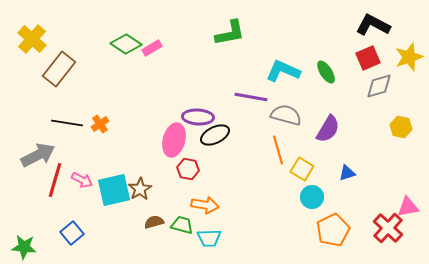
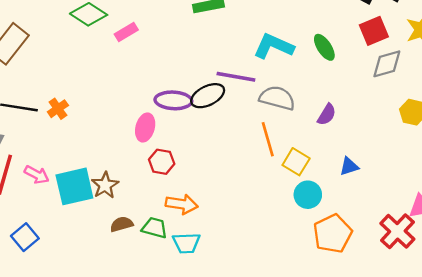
pink rectangle: (152, 48) -> (126, 32), moved
purple semicircle: (328, 129) -> (327, 115), size x0.7
black ellipse: (215, 135) -> (208, 96), moved
pink ellipse: (174, 140) -> (145, 127), size x0.7

